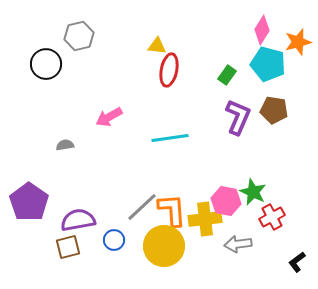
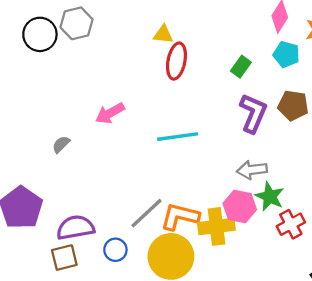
black circle: (46, 64) -> (40, 34), moved
cyan pentagon: (268, 64) -> (286, 54), size x0.7
gray semicircle: (65, 145) -> (61, 144), turned -36
orange L-shape: (172, 210) -> (180, 216), turned -72
gray arrow: (238, 244) -> (252, 170), moved

